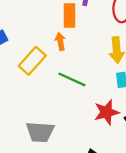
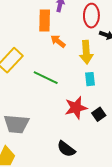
orange arrow: (60, 41) -> (58, 41), moved, turned -42

